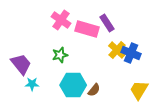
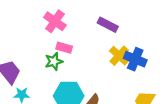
purple rectangle: (107, 23) -> (108, 25), turned -30
pink rectangle: (87, 29) -> (64, 48), moved, size x0.6

